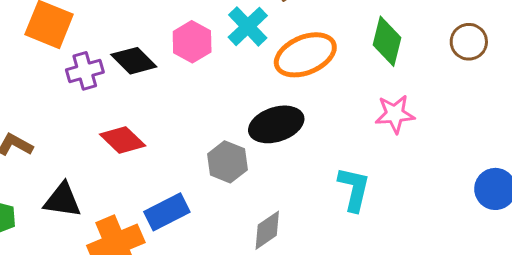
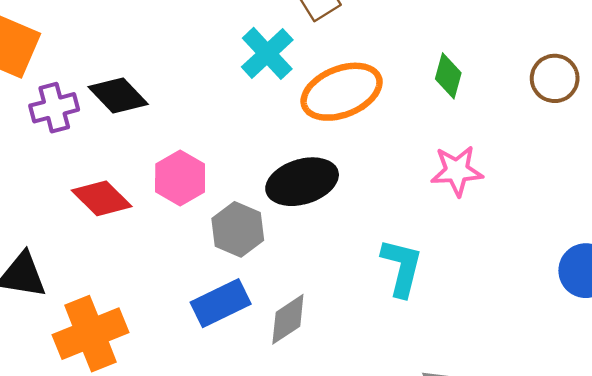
green diamond: (387, 41) -> (448, 76), size x0.7
pink hexagon: (192, 42) -> (180, 178), moved
blue rectangle: (167, 212) -> (221, 303), moved

